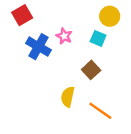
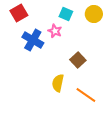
cyan square: (98, 38) -> (66, 14), moved

